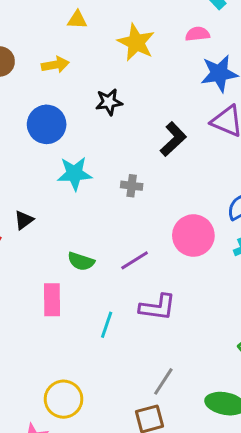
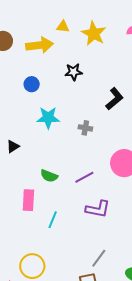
yellow triangle: (77, 20) -> (63, 27), moved
yellow arrow: (55, 65) -> (40, 45), size x1.5
blue circle: (47, 124) -> (32, 84), size x0.6
cyan line: (107, 325) -> (53, 220), moved

